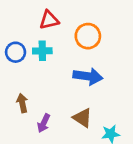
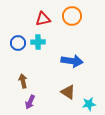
orange circle: (88, 36) -> (72, 16), moved
purple arrow: (44, 123) -> (30, 102), moved

